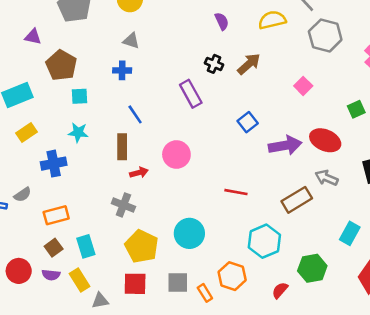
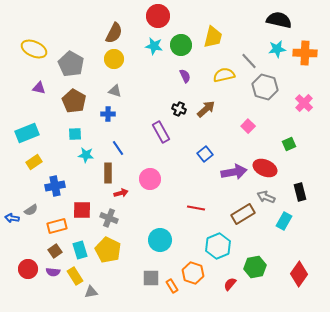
brown pentagon: (61, 65) -> (74, 101), moved
cyan star: (78, 133) -> (86, 155), moved
cyan rectangle: (350, 233) -> (284, 221), moved
yellow pentagon: (142, 246) -> (108, 250), moved
red square: (135, 284) -> (82, 210), moved

